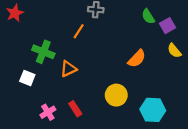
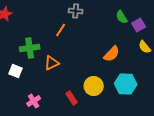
green cross: (43, 52) -> (30, 48), turned -30
red rectangle: (75, 109) -> (72, 98), moved
cyan hexagon: (153, 110) -> (126, 84), moved

